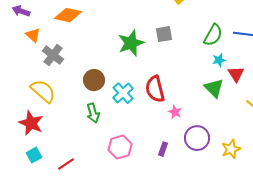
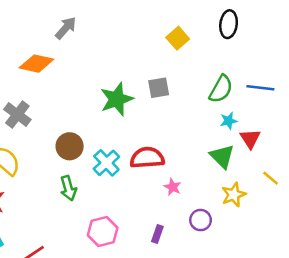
red semicircle: (155, 89) -> (147, 158), turned 100
purple circle: (197, 138) -> (201, 220), size x0.7
yellow star: (231, 149) -> (234, 195), moved

